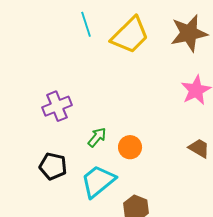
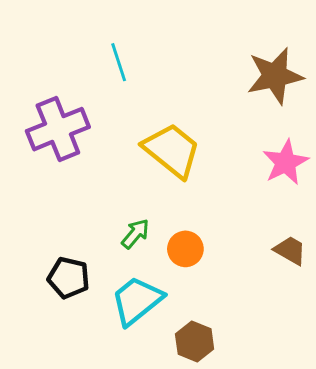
yellow trapezoid: (130, 35) -> (172, 150), moved, turned -96
purple cross: (57, 106) -> (58, 129), moved, size x1.4

